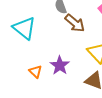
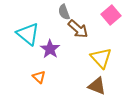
purple star: (60, 65) -> (50, 49), moved

